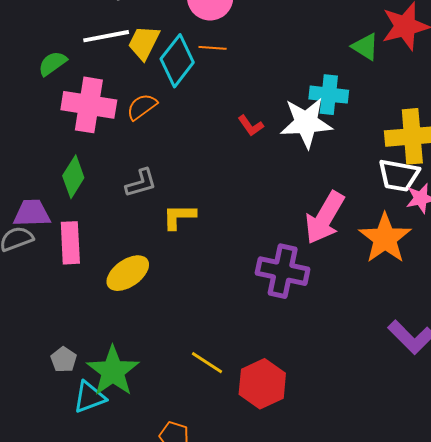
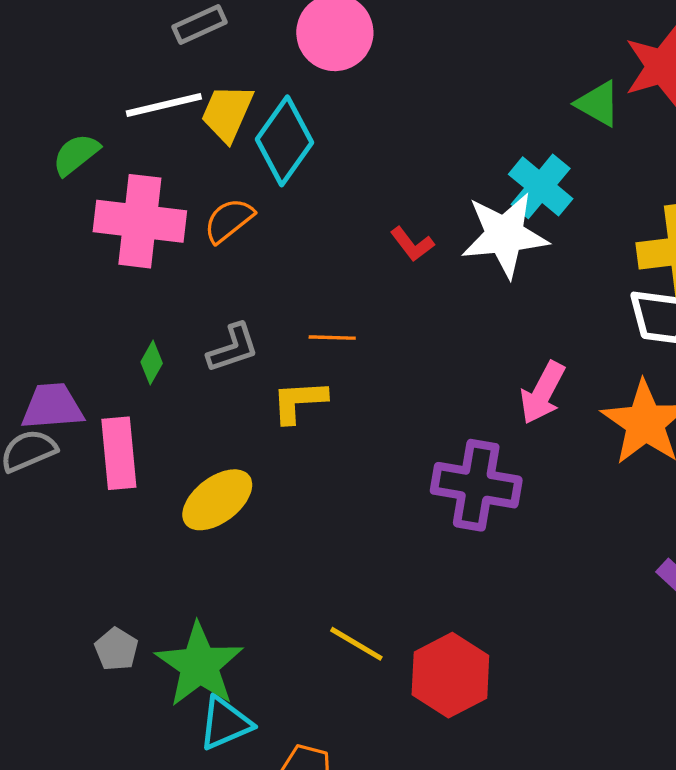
orange line: (213, 48) -> (332, 338), moved
cyan cross: (329, 95) -> (541, 186), turned 36
green diamond: (73, 177) -> (152, 363), moved, size x0.6
pink arrow: (325, 218) -> (543, 393), size x0.7
cyan triangle: (89, 397) -> (225, 723), moved

